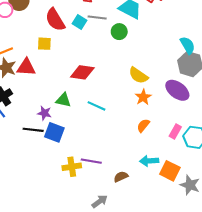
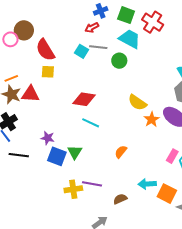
red semicircle: (55, 20) -> (45, 50), moved
orange star: (143, 97) -> (152, 119), moved
green triangle: (63, 100) -> (75, 152), moved, turned 49
cyan line: (96, 106) -> (91, 123), moved
orange semicircle: (143, 126) -> (121, 152), moved
black line: (33, 130) -> (19, 155), moved

